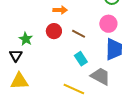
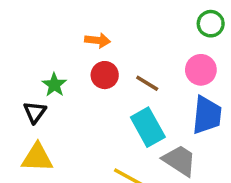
orange arrow: (60, 10) -> (98, 40), moved
cyan rectangle: (81, 59) -> (148, 127), size x1.5

